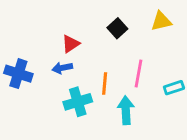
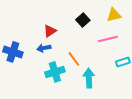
pink line: (139, 74) -> (108, 39), moved, turned 66
orange line: (105, 83) -> (74, 59), turned -42

